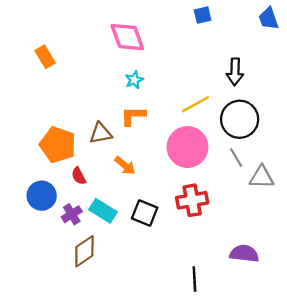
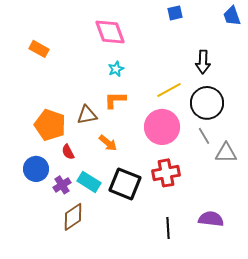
orange rectangle: (45, 57) -> (39, 49), turned -30
black square: (145, 213) -> (125, 184), size x1.4
black line: (194, 279) -> (168, 228), moved

